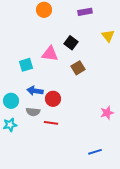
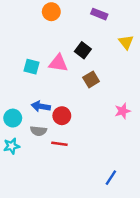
purple rectangle: (85, 12) -> (99, 14), turned 32
cyan square: (26, 65) -> (31, 67), moved, turned 32
pink star: (107, 113) -> (123, 111), moved
blue line: (95, 152) -> (111, 178), turned -40

